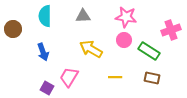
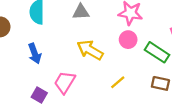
yellow line: (115, 77) -> (118, 82), turned -40

